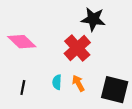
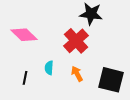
cyan semicircle: (57, 82) -> (49, 68), moved

